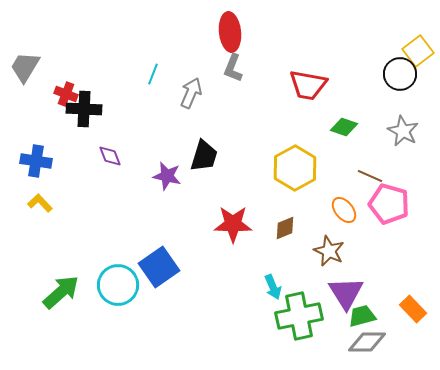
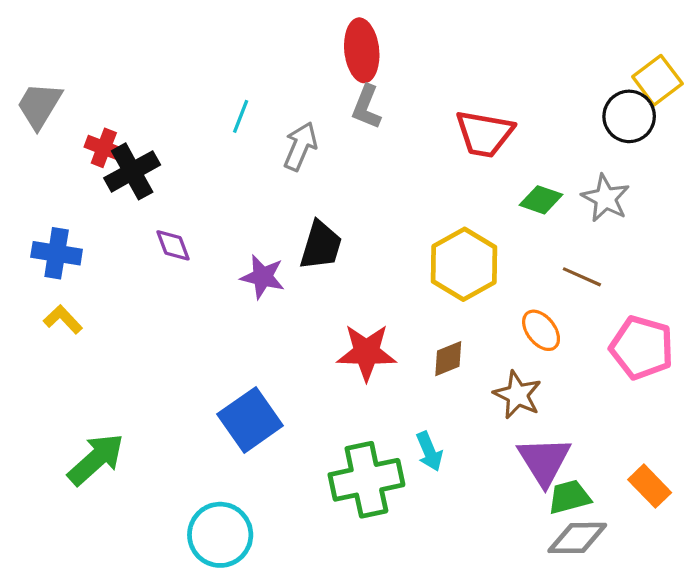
black cross: (84, 109) -> (132, 171), turned -32
gray star: (403, 131) -> (606, 198), moved
pink pentagon: (389, 204) -> (642, 348), moved
cyan circle: (118, 285) -> (220, 535), moved
green cross: (299, 316) -> (366, 480), moved

